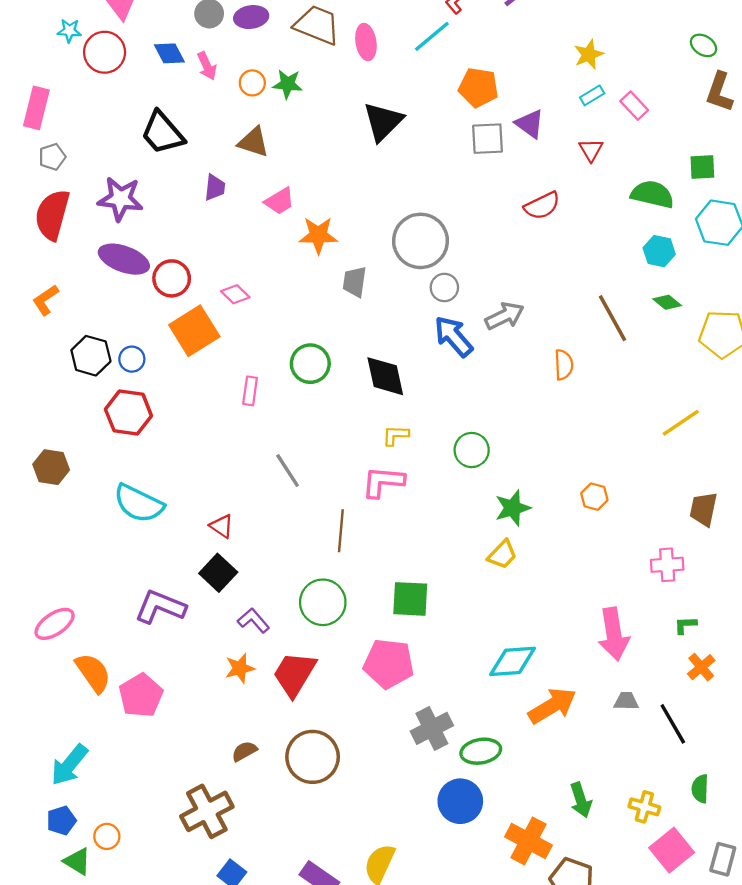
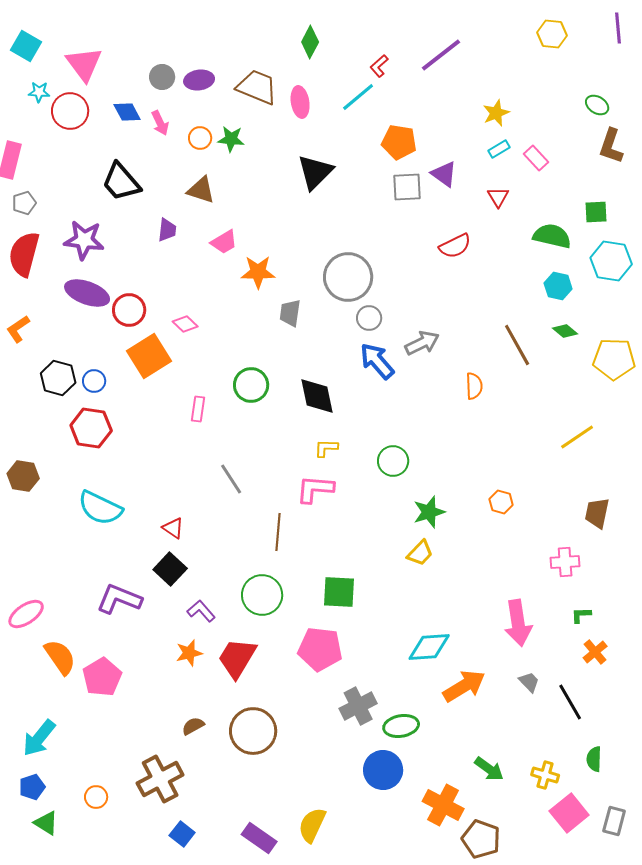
gray trapezoid: (626, 701) -> (529, 682), turned 45
green arrow: (581, 800) -> (489, 769), turned -36
orange circle: (107, 836) -> (96, 797), moved

